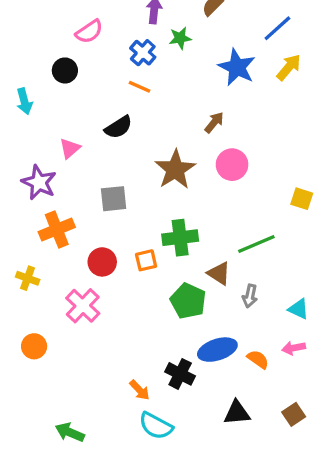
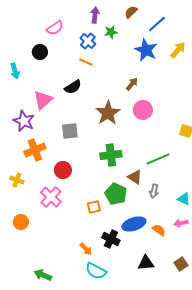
blue line: (277, 28) -> (157, 24), moved
pink triangle: (70, 148) -> (43, 100), size x1.5
orange square: (146, 260) -> (94, 207), moved

